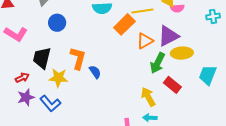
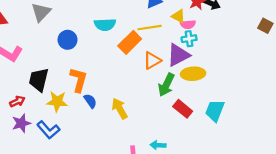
cyan cross: (213, 16) -> (189, 39), moved
blue circle: (57, 23) -> (68, 40), moved
blue semicircle: (95, 72) -> (90, 101), moved
cyan trapezoid: (208, 75) -> (215, 111), moved
yellow arrow: (148, 97) -> (120, 109), moved

